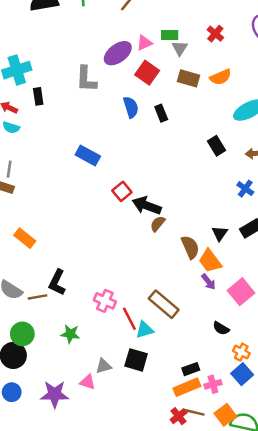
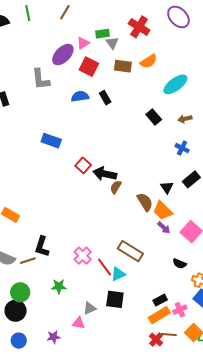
red cross: (215, 34) -> (139, 27), size x1.5
blue semicircle: (131, 107) -> (80, 96), turned -72
pink cross: (105, 301) -> (83, 256), turned 30
purple star: (55, 394) -> (54, 337), size x0.6

